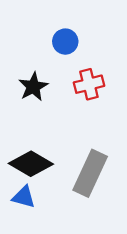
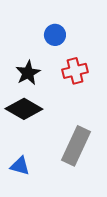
black diamond: (31, 164) -> (24, 109), moved

